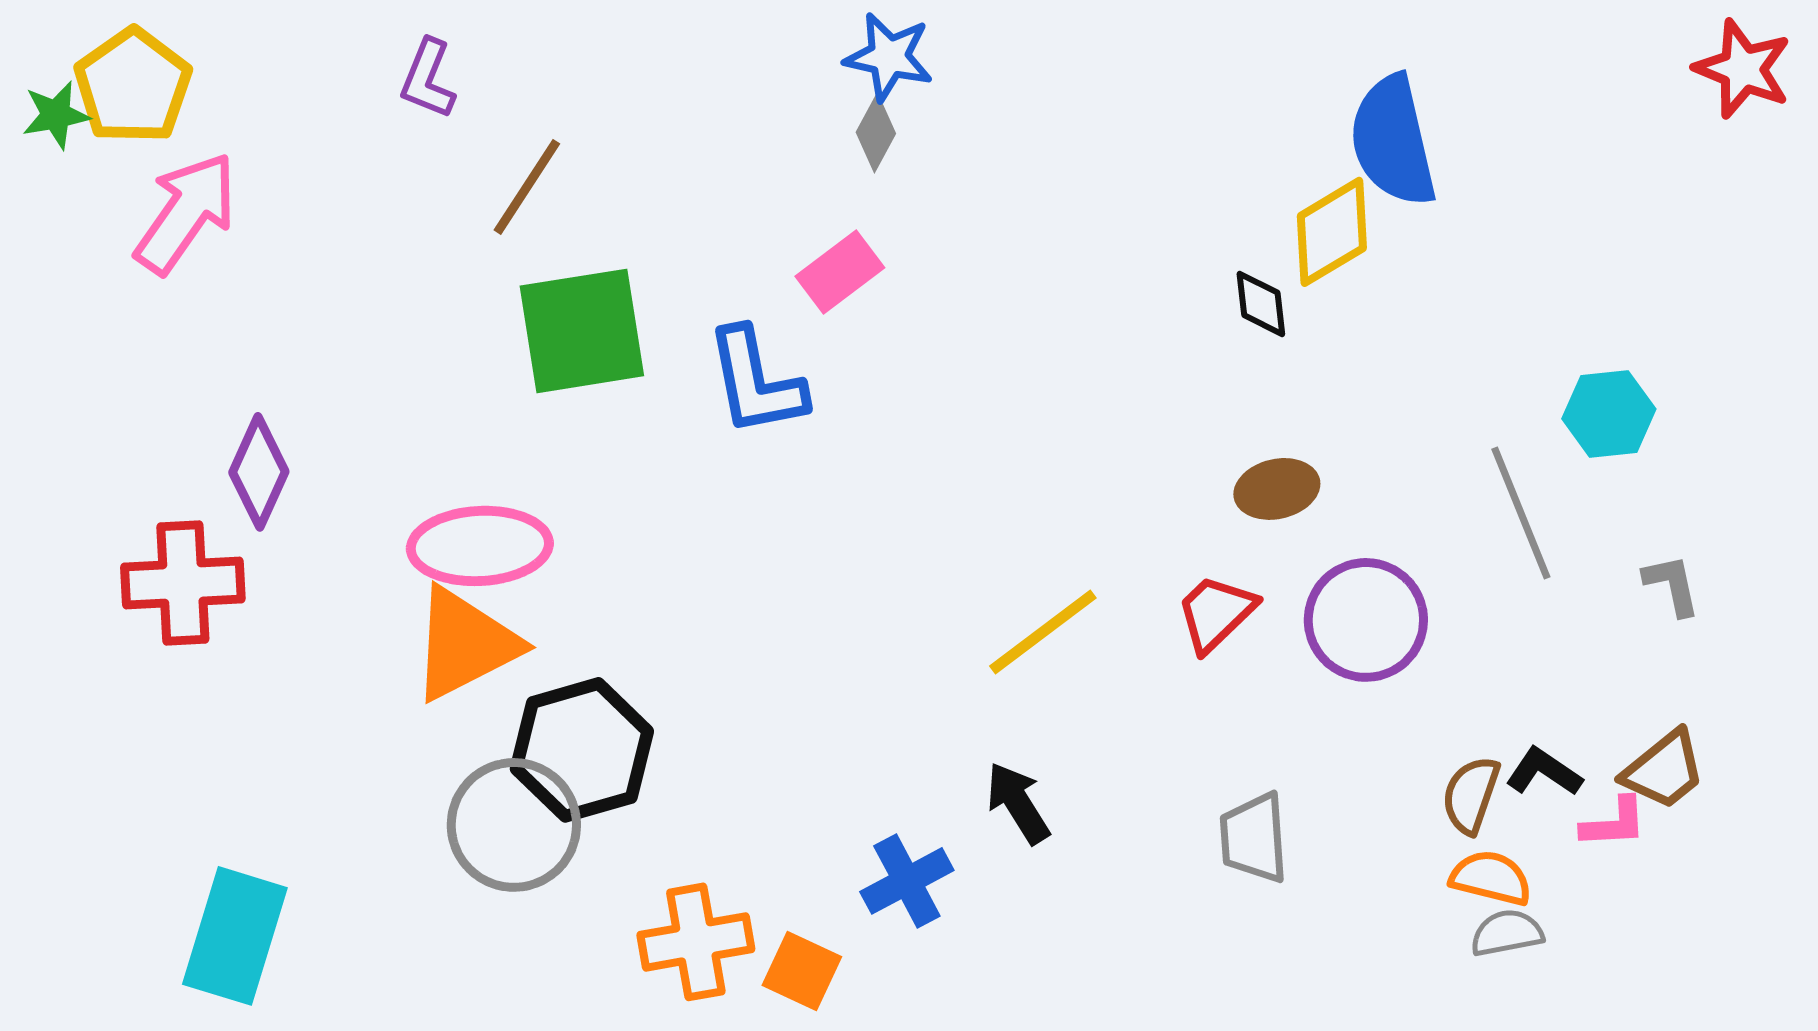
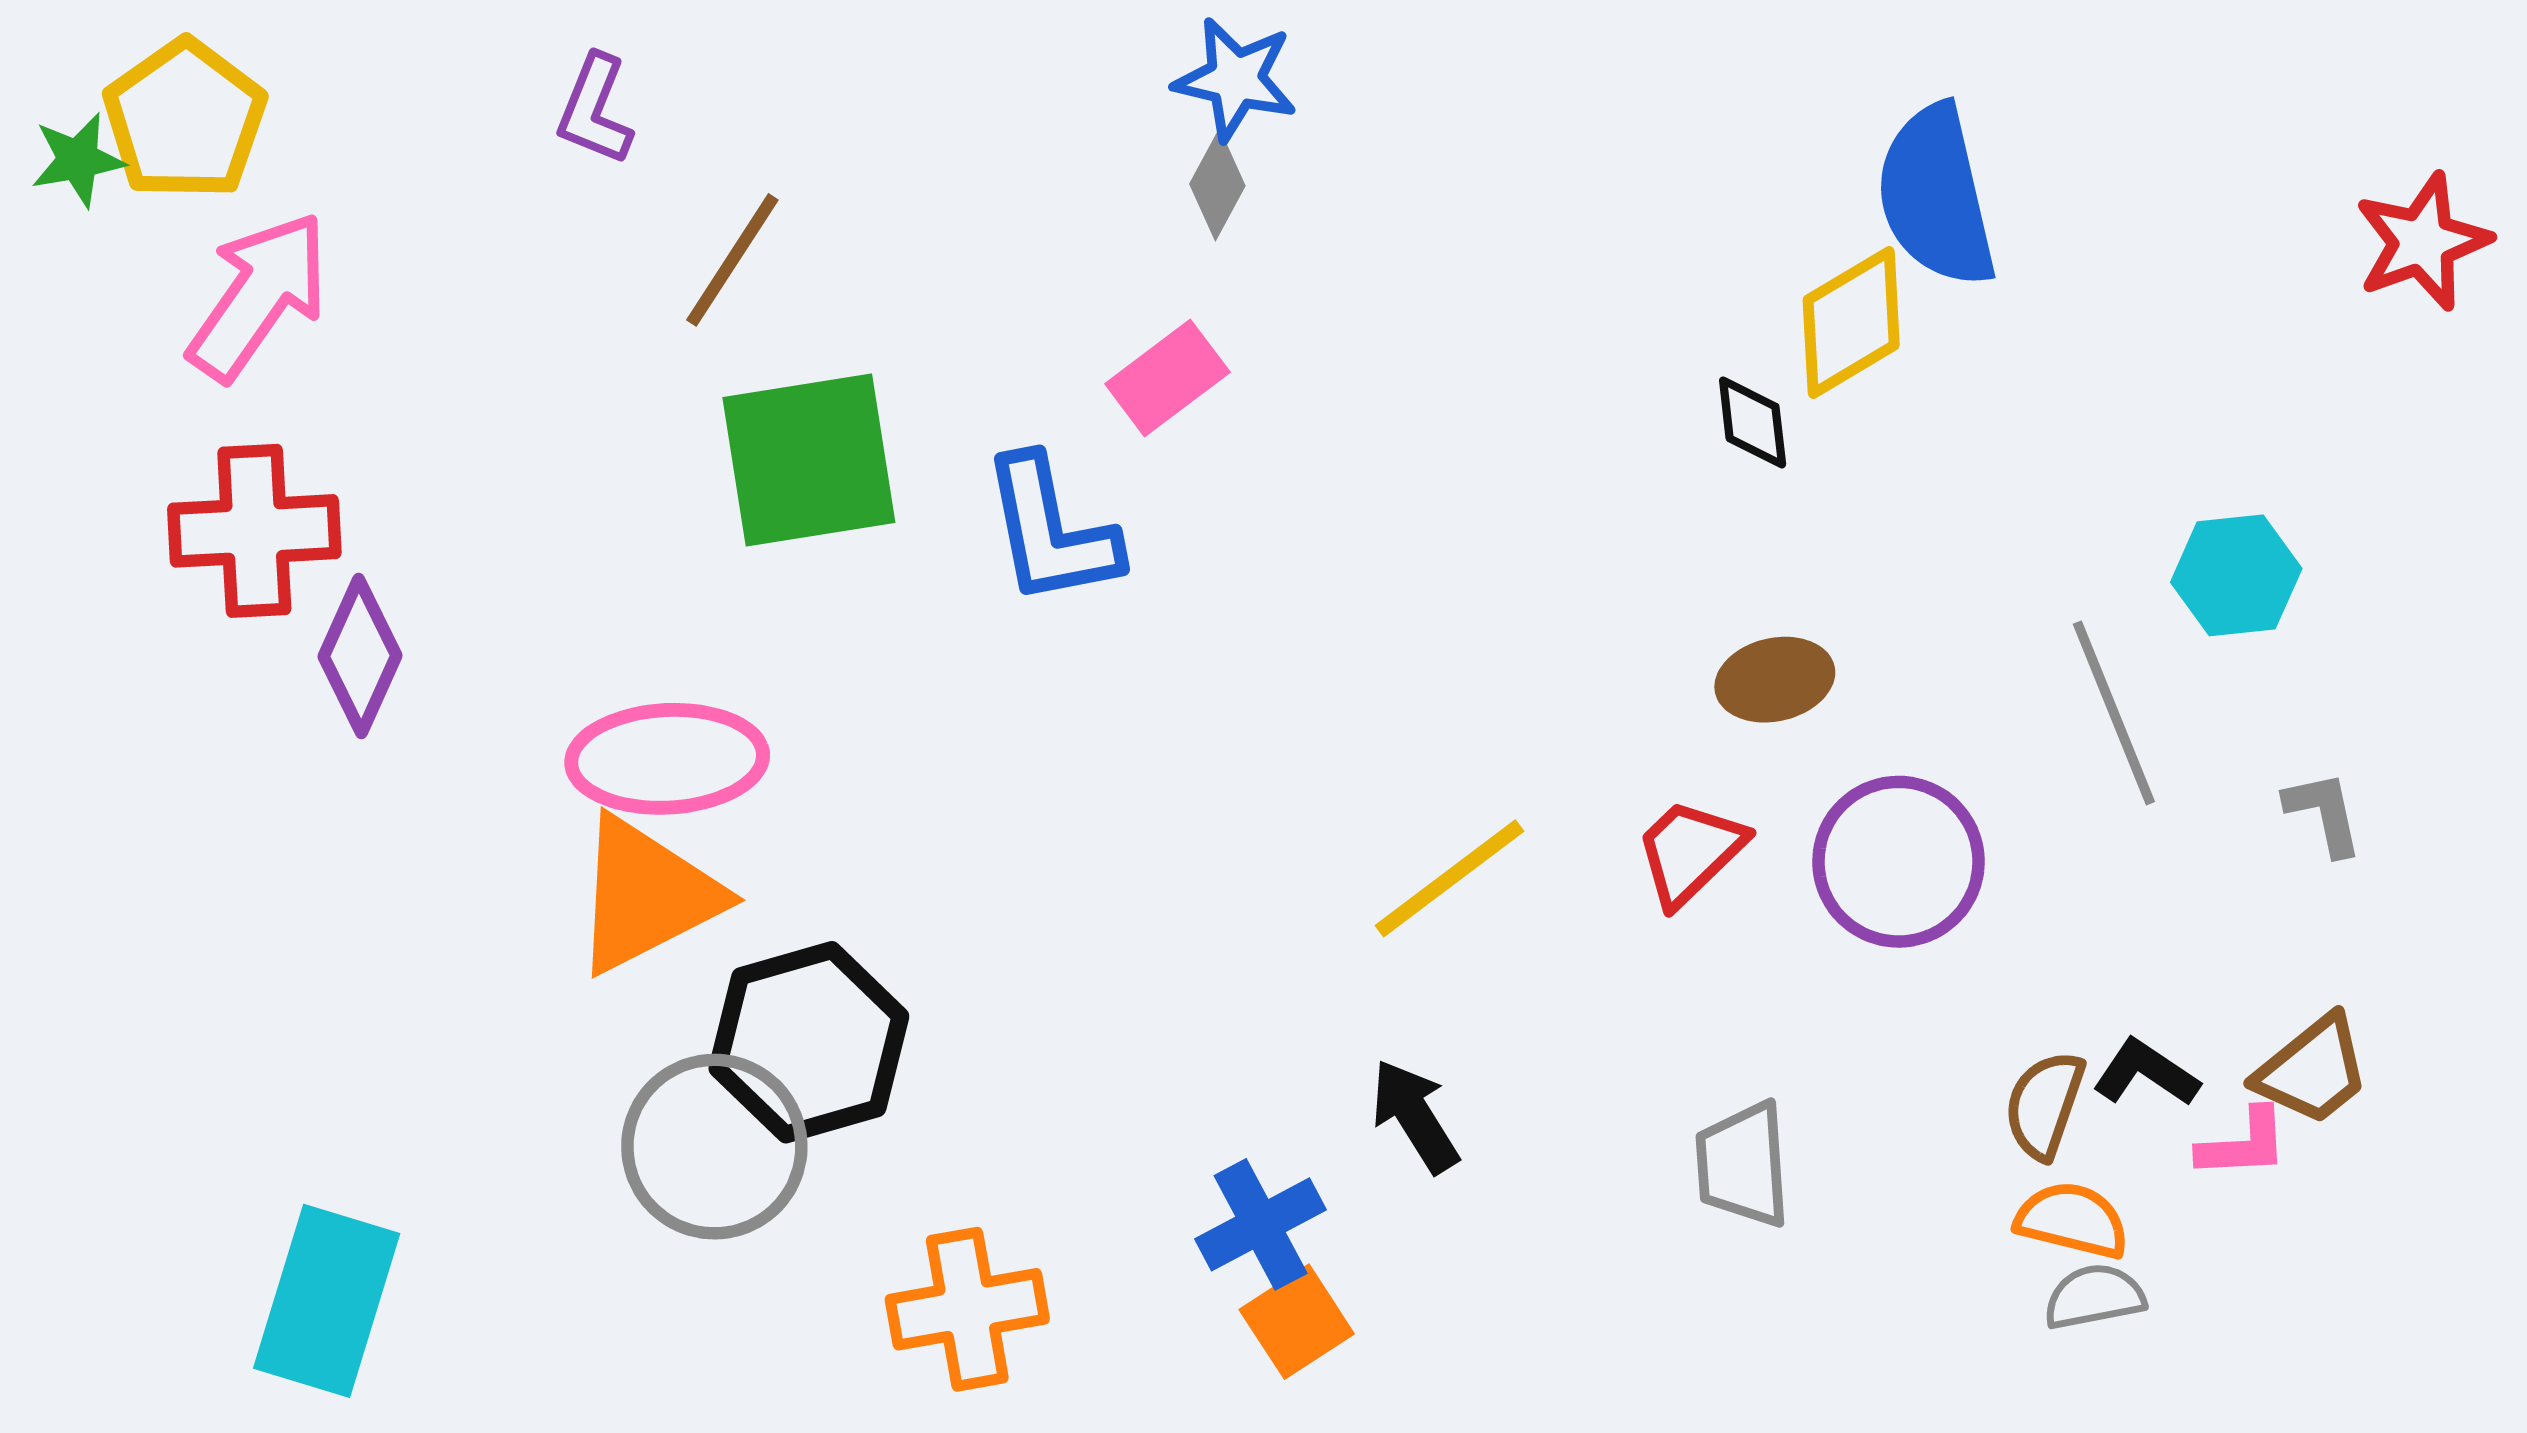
red star: (1743, 69) -> (2422, 242), moved, turned 30
red cross: (183, 583) -> (254, 531), moved
orange square: (802, 971) -> (1297, 1322), moved, turned 32

